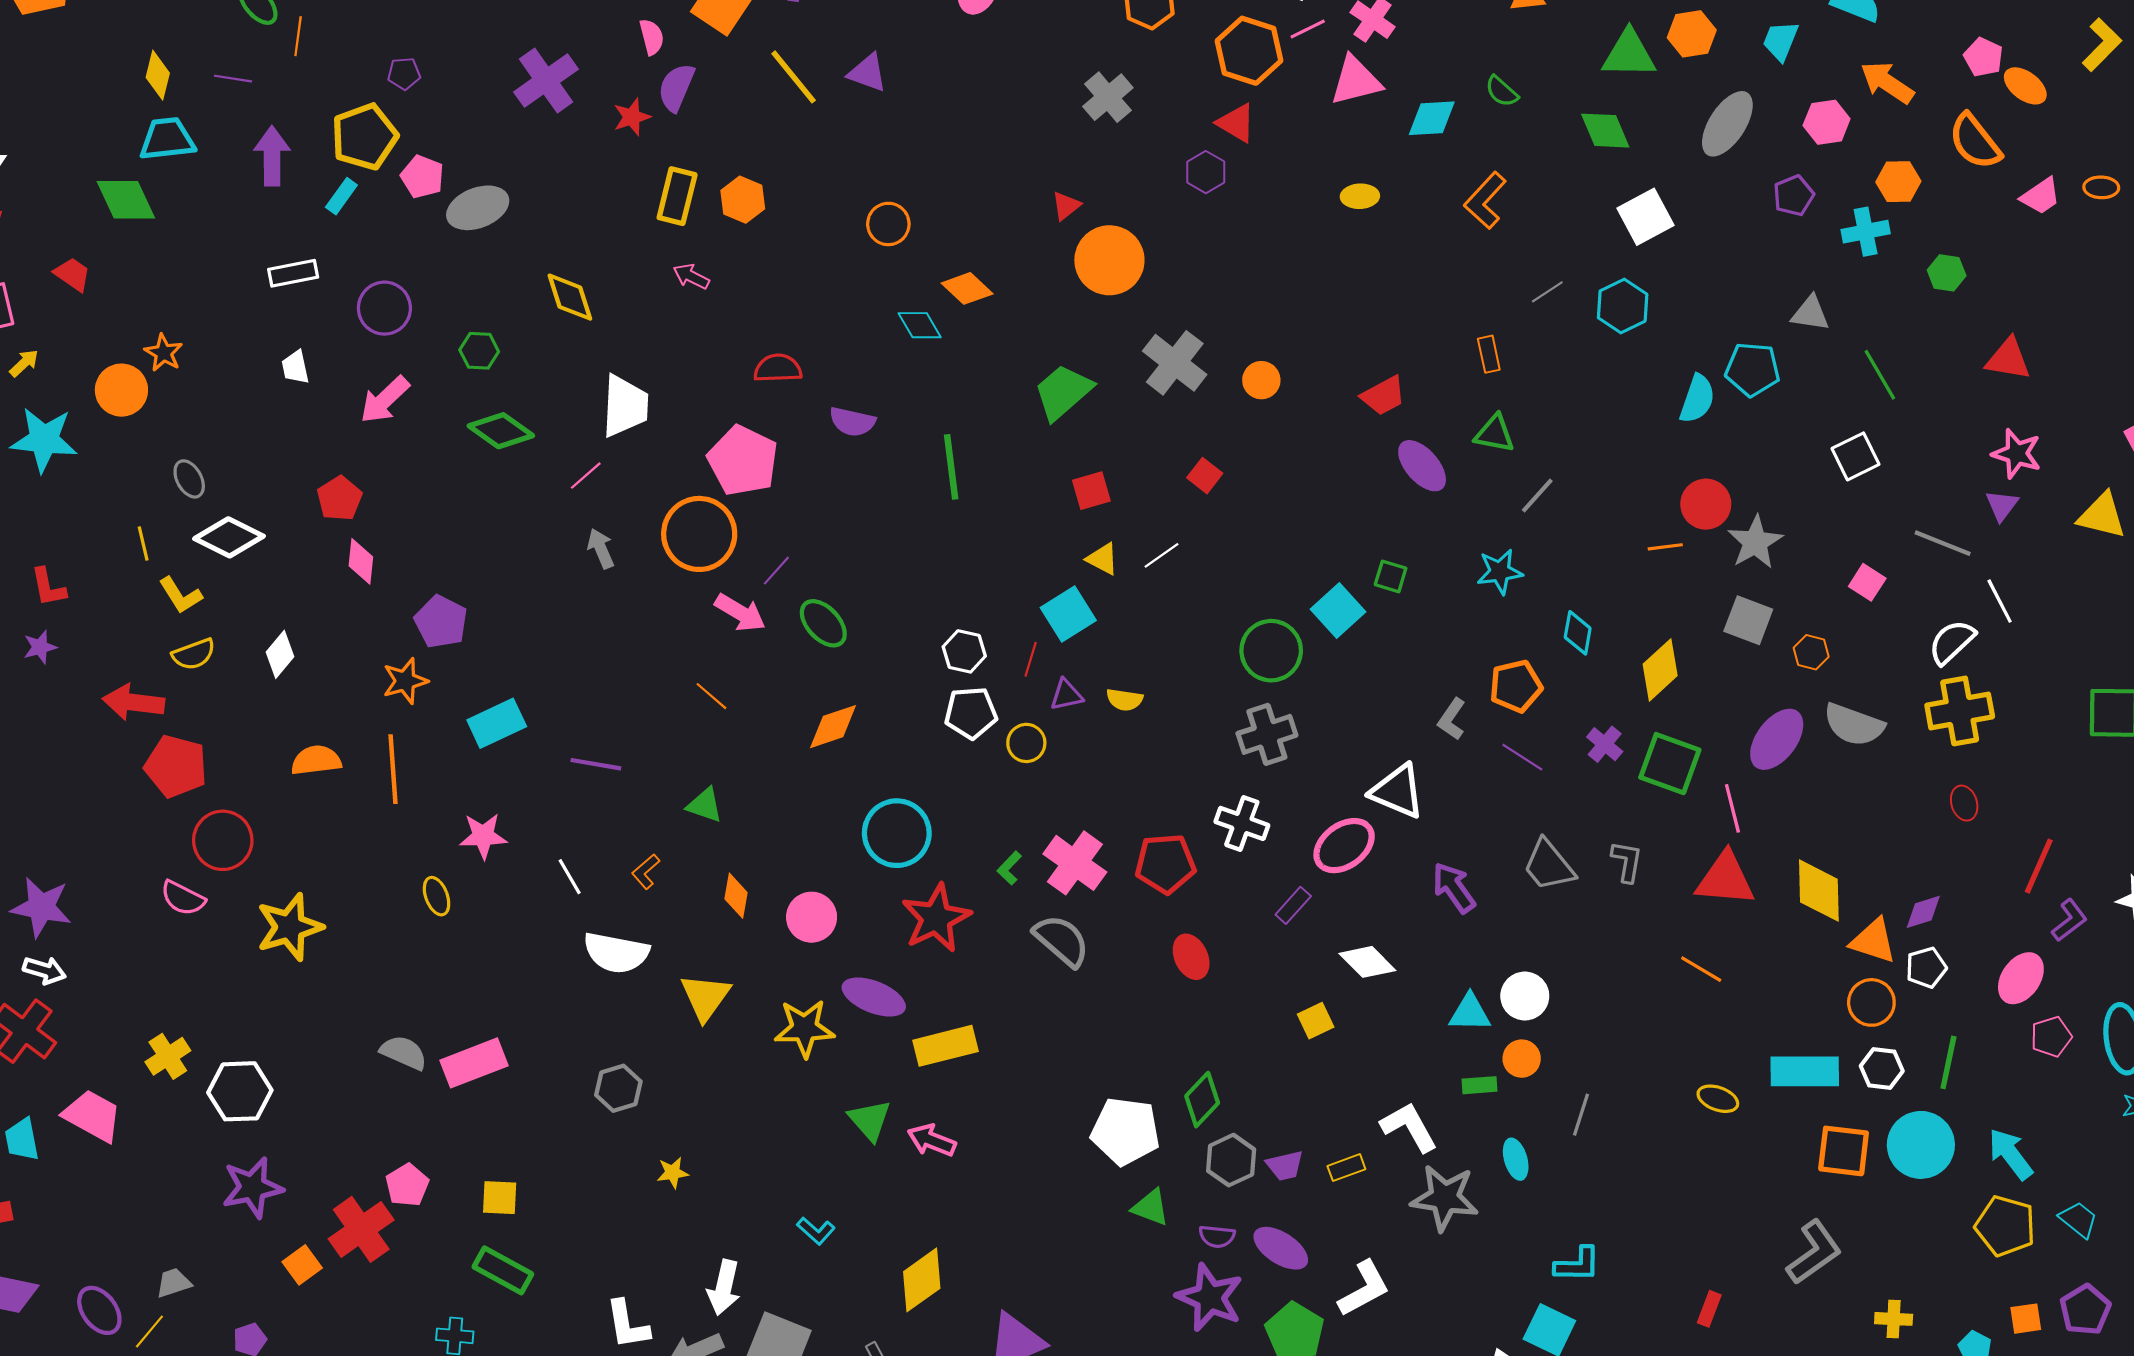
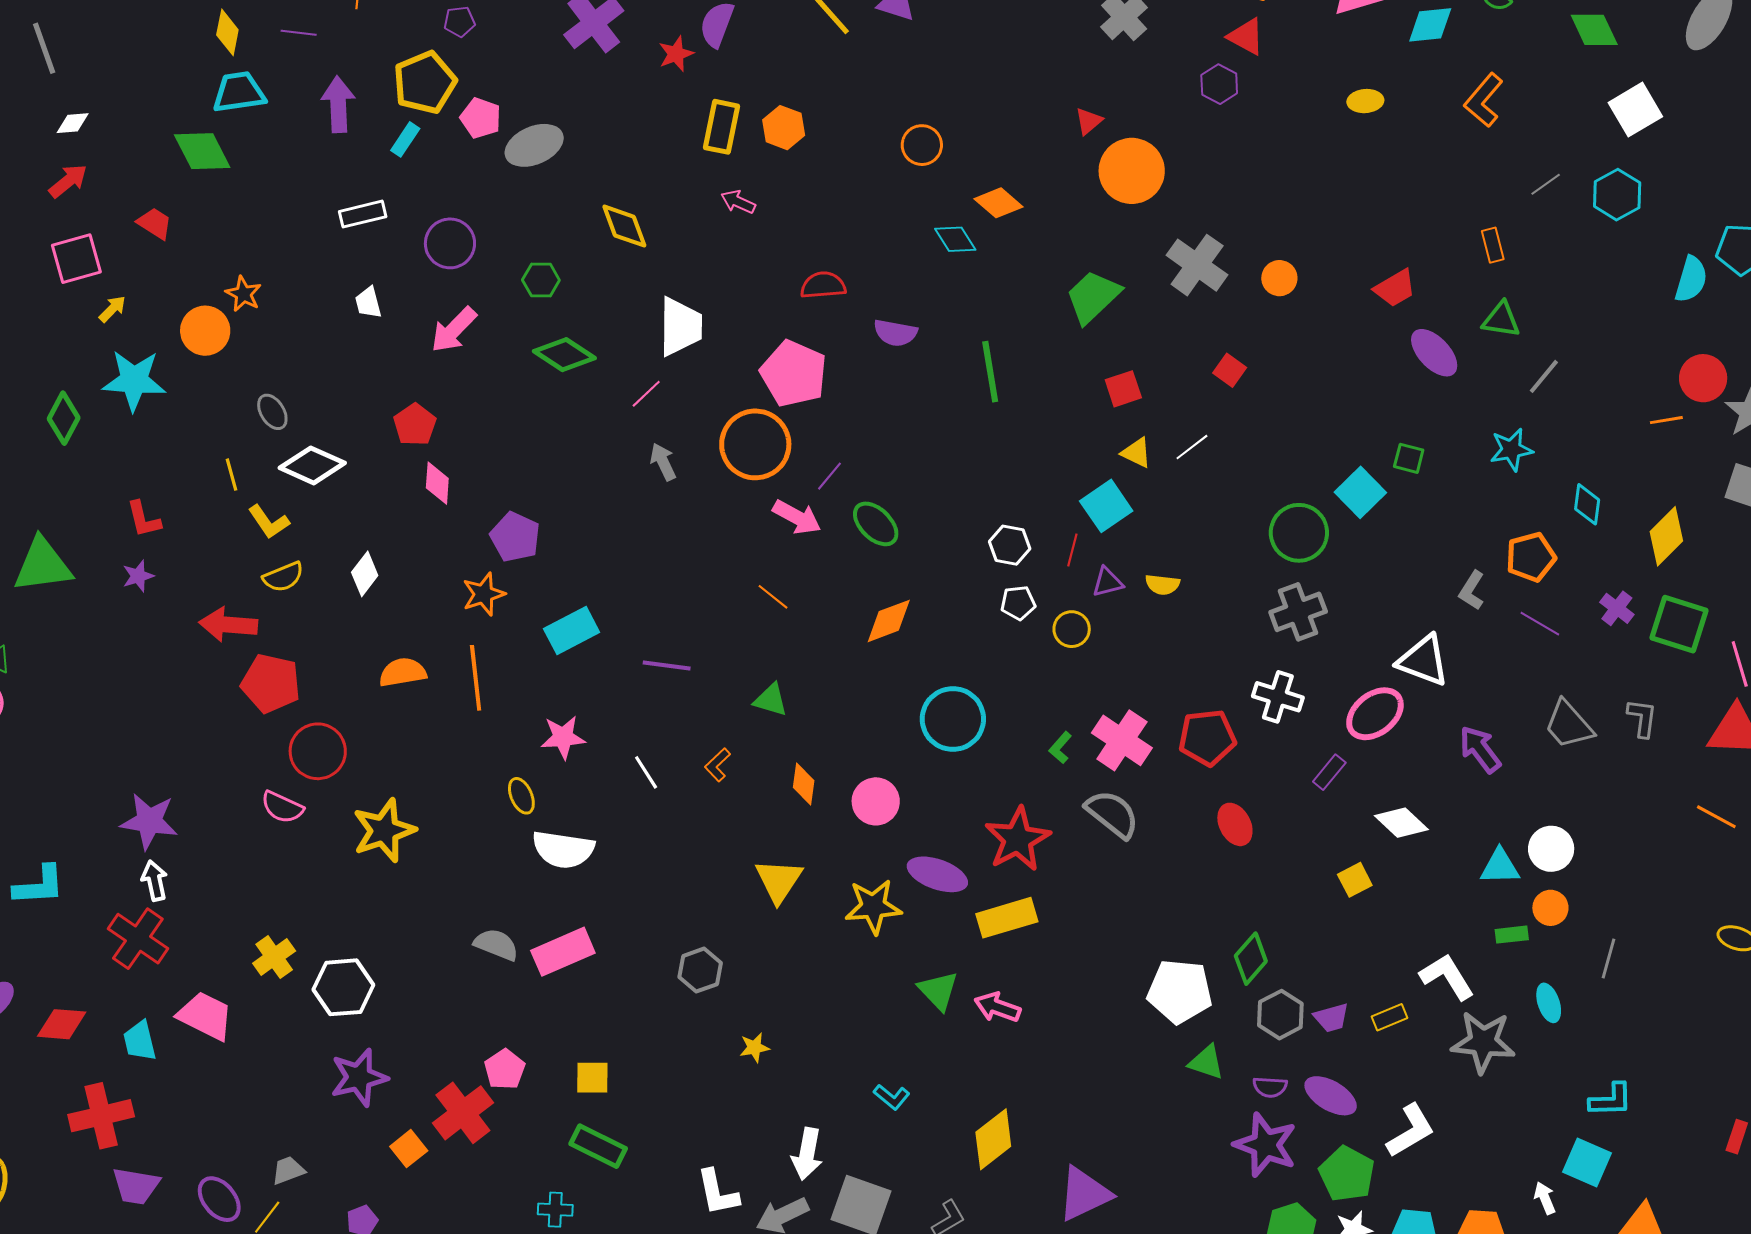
white pentagon: (971, 713) -> (1018, 603), size x0.7
red star: (936, 918) -> (1018, 839), moved
white semicircle: (616, 953) -> (563, 849), moved
white arrow: (44, 970) -> (155, 881), turned -117

